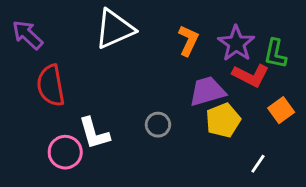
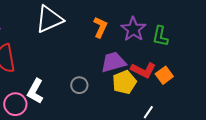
red L-shape: (251, 75) -> (143, 70), moved
white L-shape: (94, 133) -> (35, 91), turned 45

